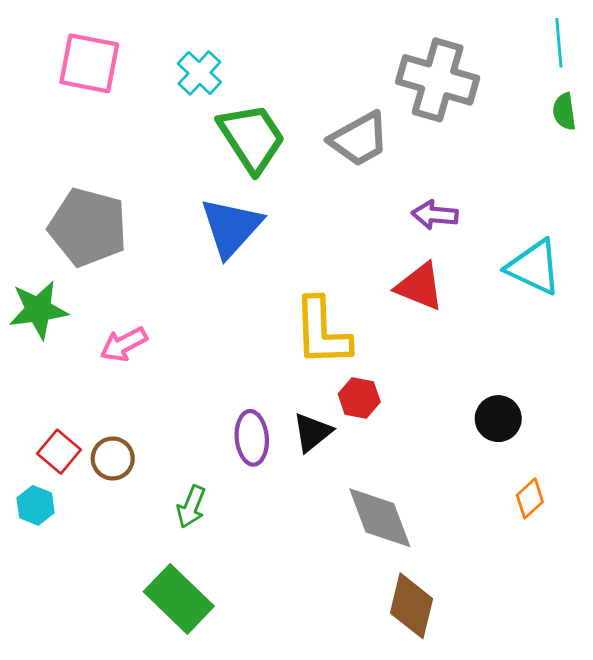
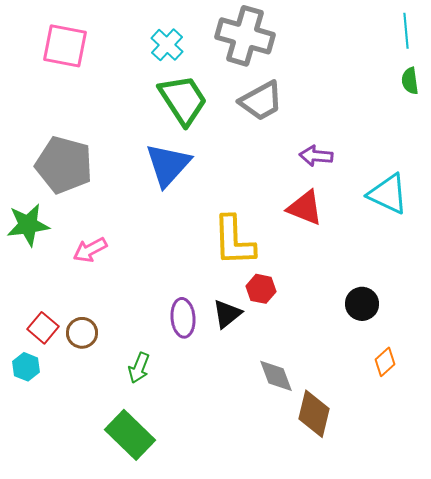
cyan cross: (199, 73) -> (167, 45), moved
gray cross: (438, 80) -> (245, 36), moved
gray diamond: (380, 518) -> (276, 376), size x0.7
brown diamond: (411, 606) -> (314, 414), moved

